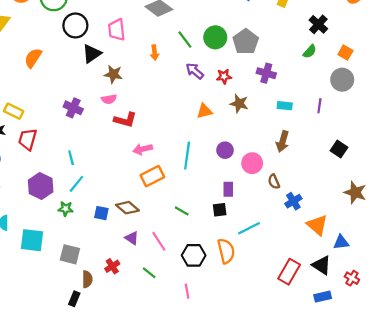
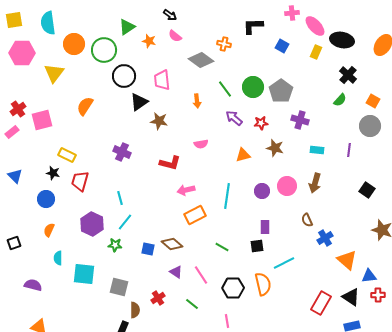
pink semicircle: (109, 99) -> (201, 144), moved
pink circle: (252, 163) -> (287, 186), moved
red cross: (352, 278) -> (378, 295), moved, turned -32

